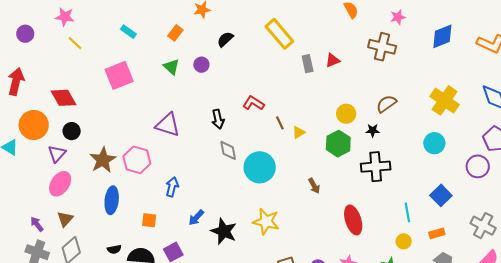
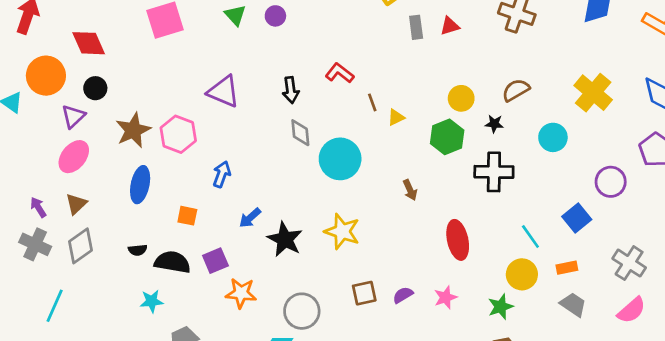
cyan circle: (434, 143) -> (553, 137), moved
purple circle: (478, 166) -> (611, 182), moved
cyan line: (407, 212) -> (530, 237), turned -30
yellow circle: (404, 241) -> (522, 274), size x1.5

